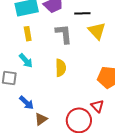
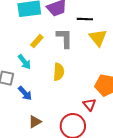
yellow rectangle: (28, 34) -> (37, 41), moved, turned 48
blue arrow: (26, 103) -> (25, 93), moved
red triangle: (97, 106) -> (89, 105), moved

